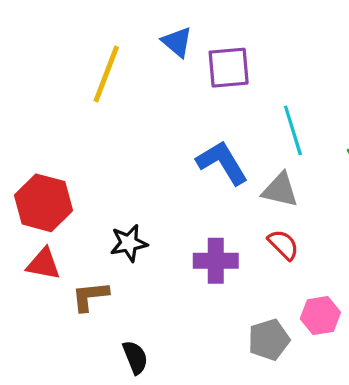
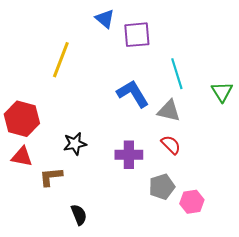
yellow line: (106, 74) -> (61, 60), moved
pink hexagon: (320, 316) -> (192, 202), moved
gray pentagon: (269, 340) -> (162, 187), moved

